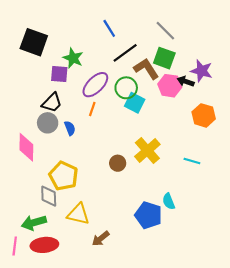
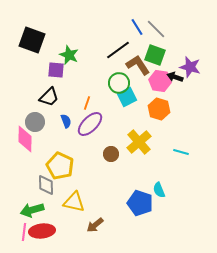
blue line: (109, 28) -> (137, 27), moved
purple ellipse: (95, 85) -> (90, 124), moved
cyan square: (135, 103) -> (127, 97), turned 36
orange hexagon: (204, 115) -> (159, 109), moved
gray circle: (48, 123) -> (35, 122), moved
pink line: (15, 246) -> (24, 232), moved

